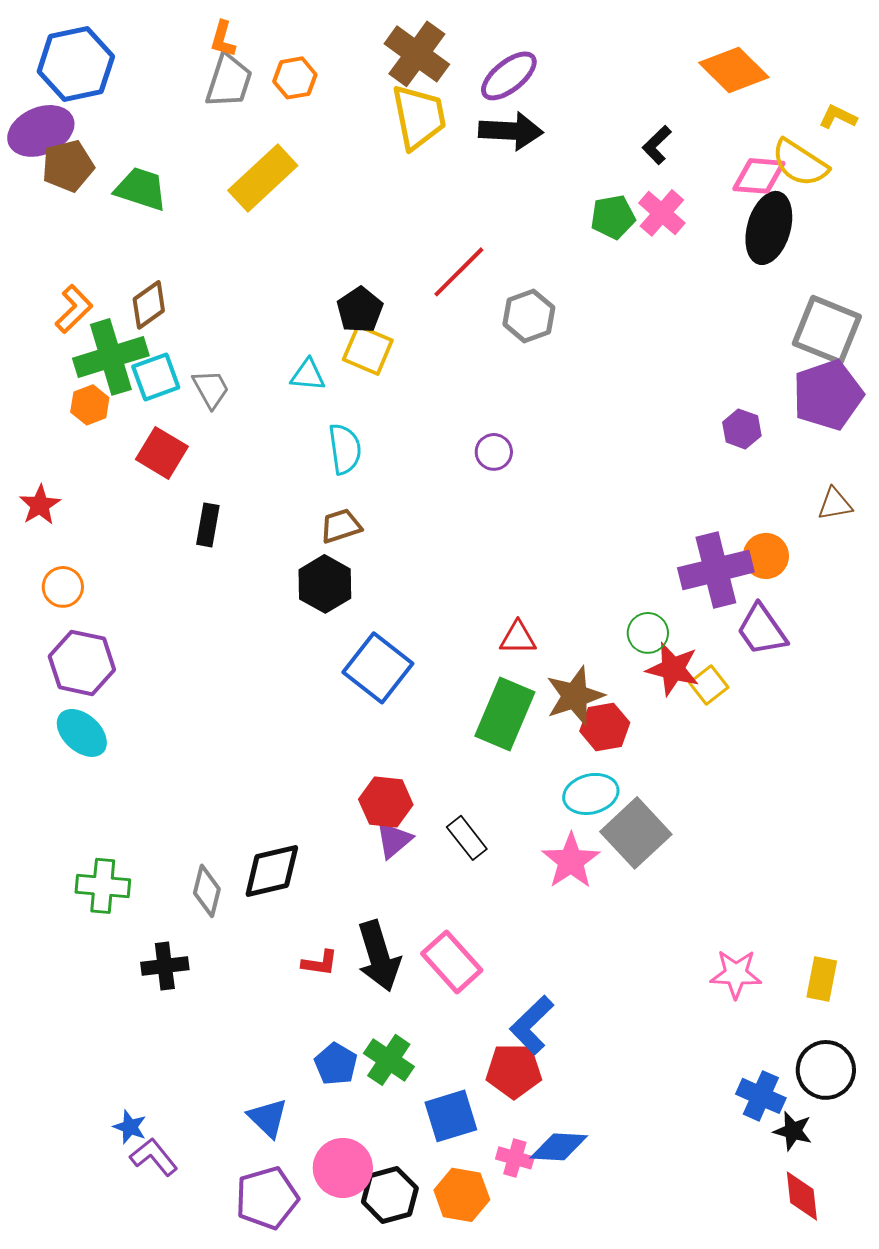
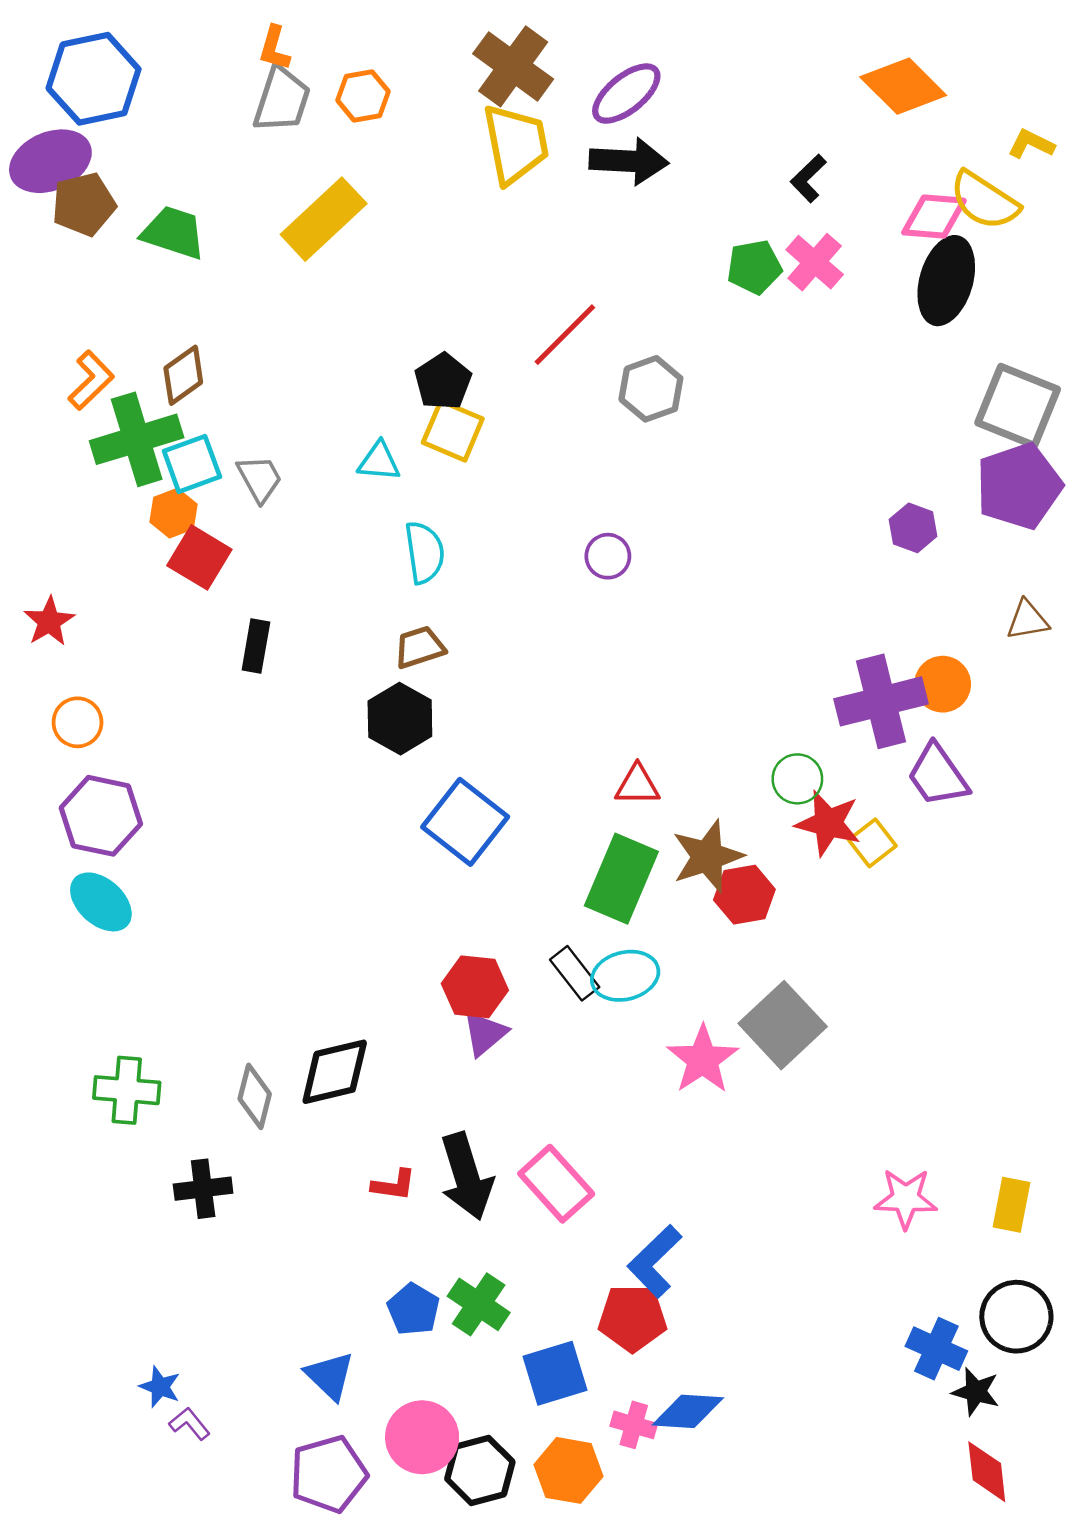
orange hexagon: (90, 405) -> (173, 513), moved
cyan ellipse: (591, 794) -> (625, 976), moved
black rectangle: (467, 838) -> (575, 973), moved
purple L-shape: (154, 1157) -> (189, 1424), size x0.7

